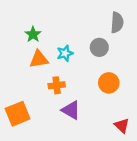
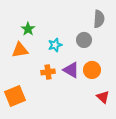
orange triangle: (39, 59) -> (20, 50), moved
purple triangle: (71, 110) -> (71, 70), moved
red triangle: (122, 126) -> (103, 97), moved

